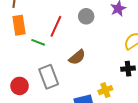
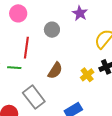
yellow cross: (105, 90) -> (87, 75), moved

